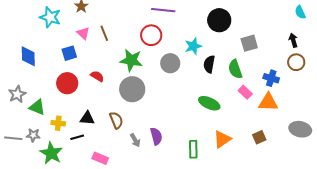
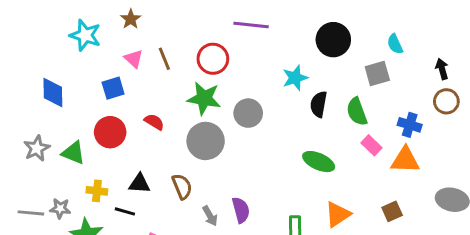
cyan semicircle: (300, 12) -> (395, 44), moved
red circle: (151, 35) -> (213, 59), moved
gray circle: (170, 63) -> (248, 113), moved
green triangle: (37, 107) -> (73, 153), moved
black line: (77, 137) -> (125, 211), turned 32

